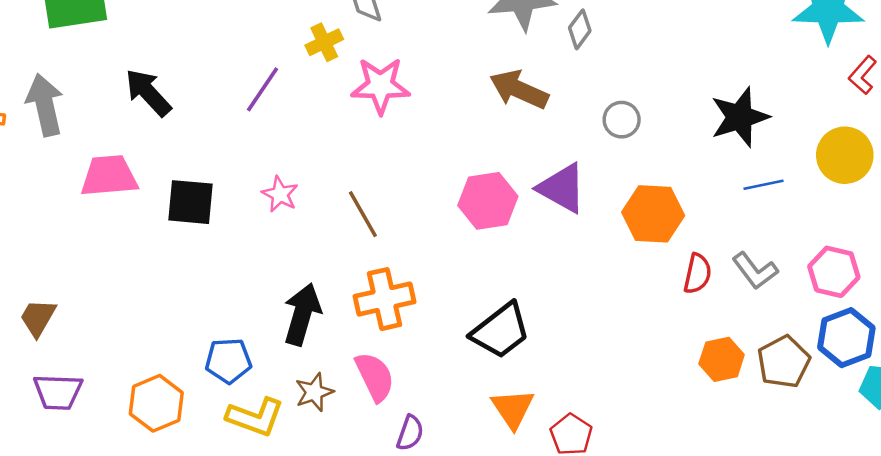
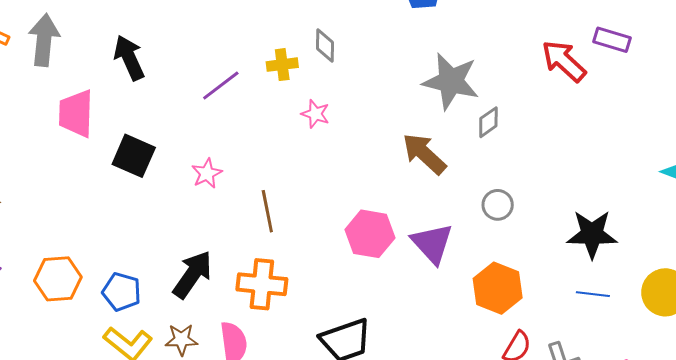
pink star: (380, 86) -> (315, 114), size x0.6
pink trapezoid: (109, 176) -> (76, 114), turned -102
orange hexagon: (156, 403) -> (58, 279), moved

